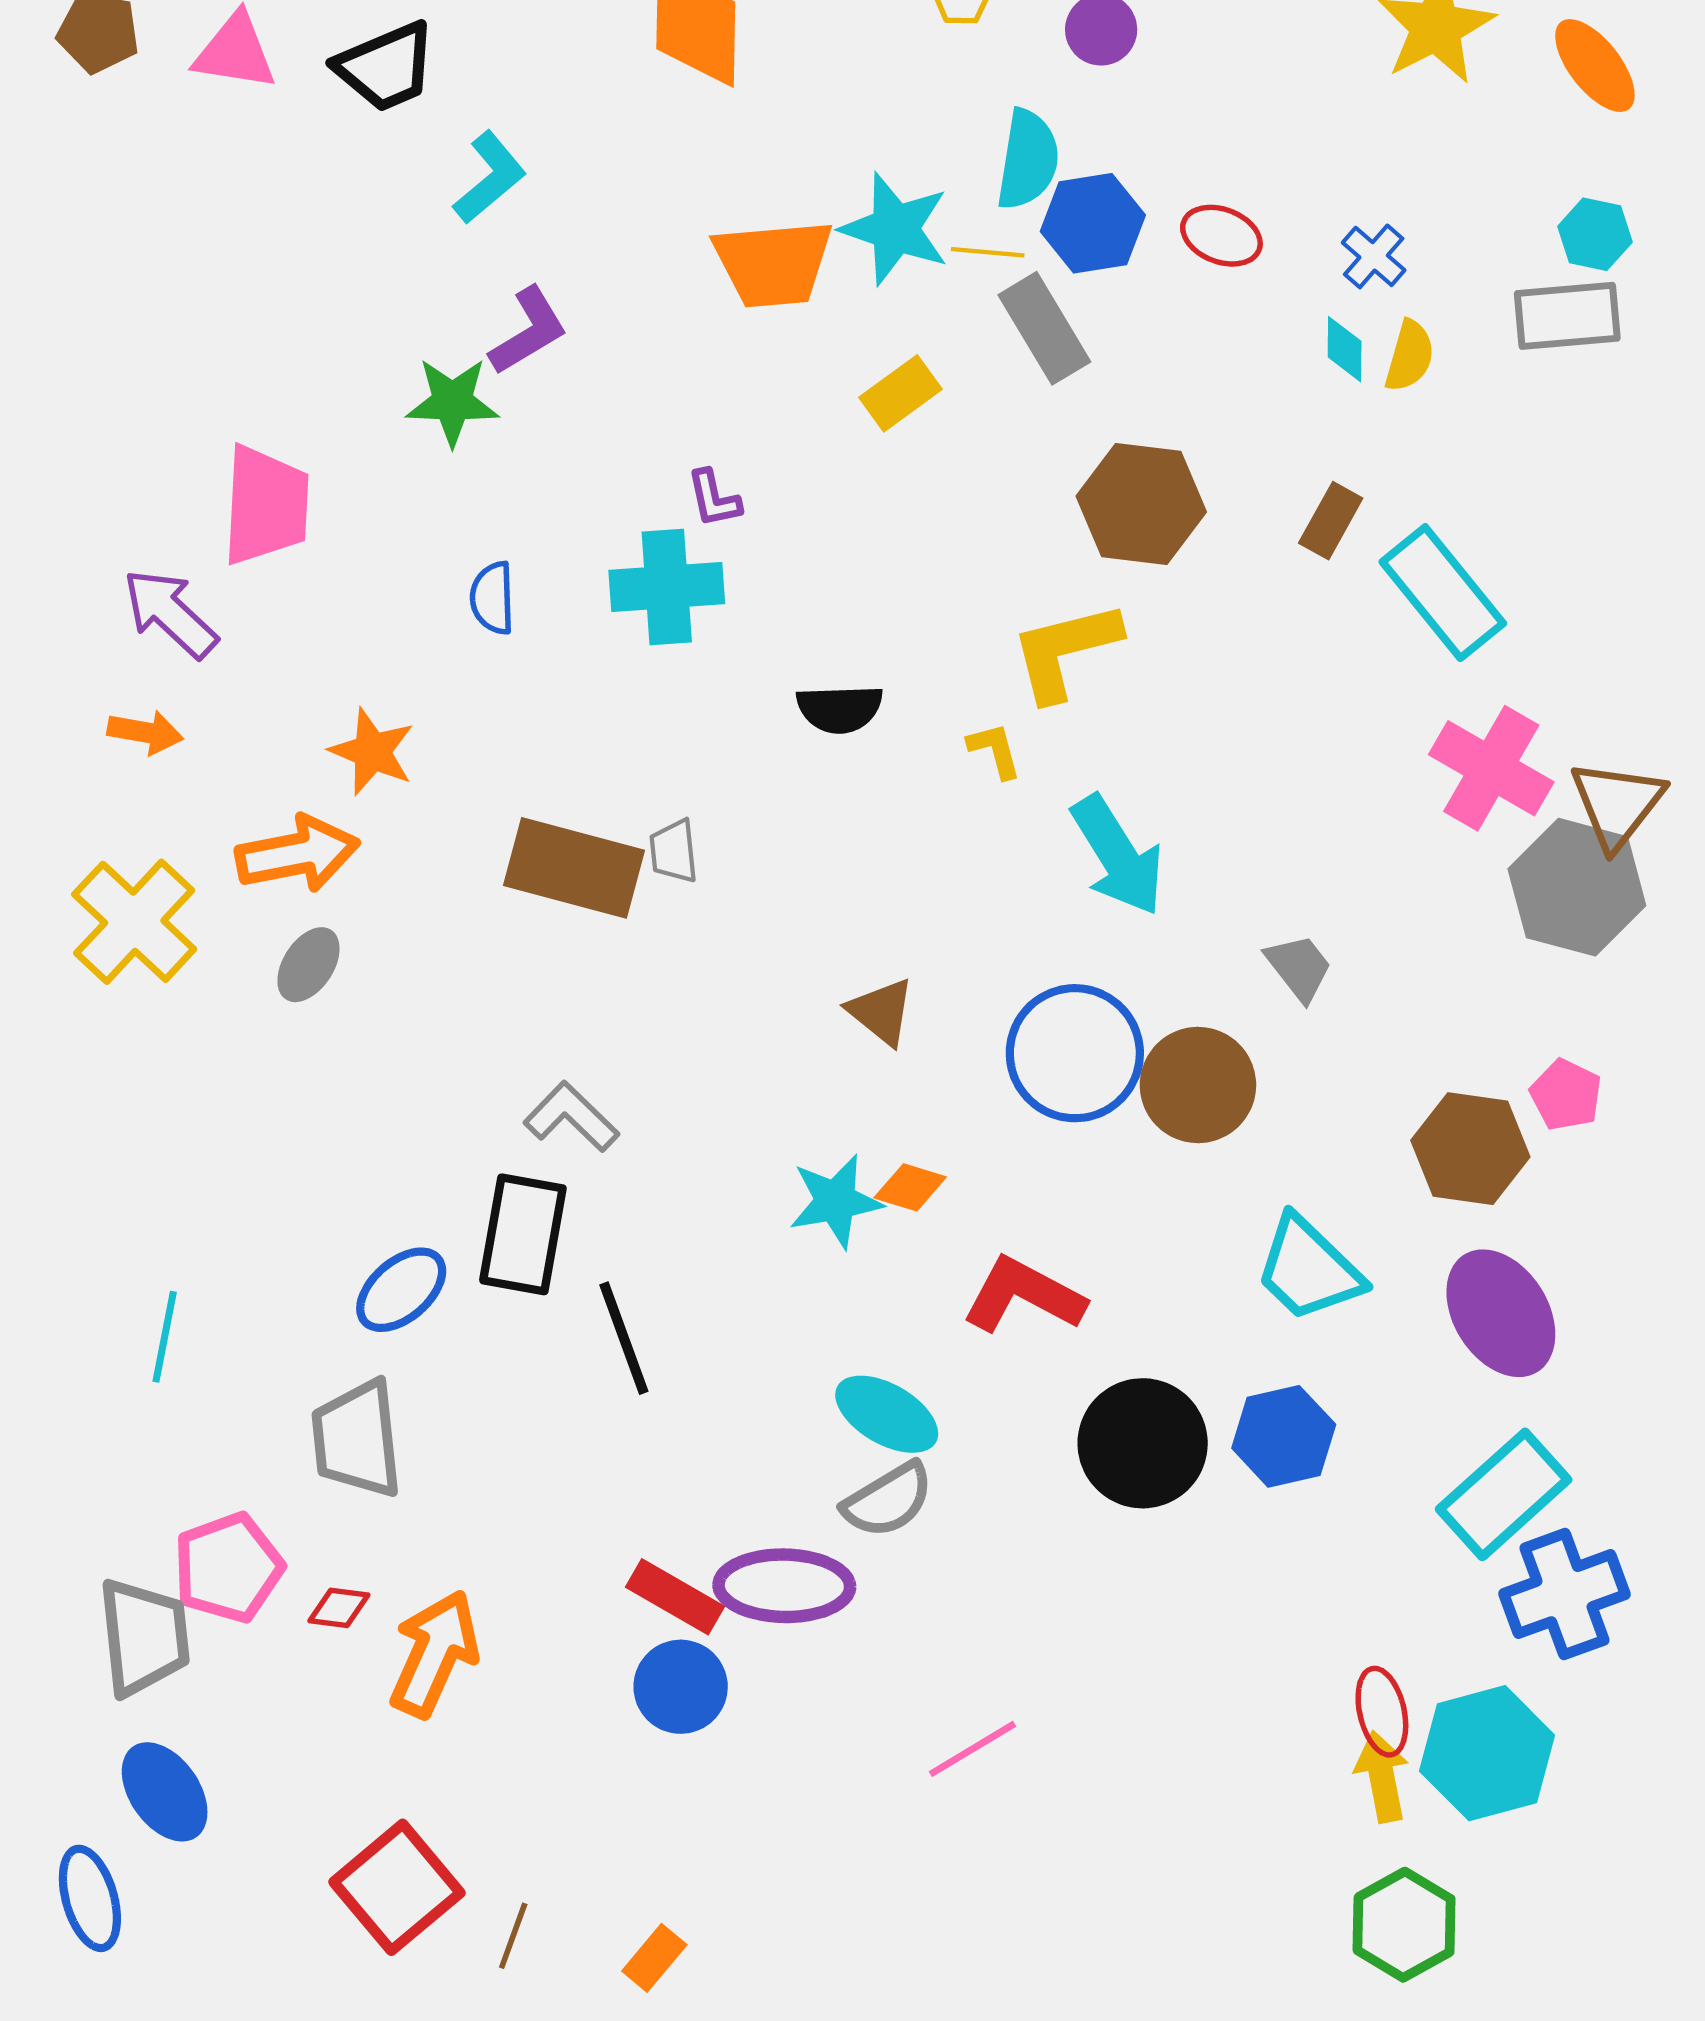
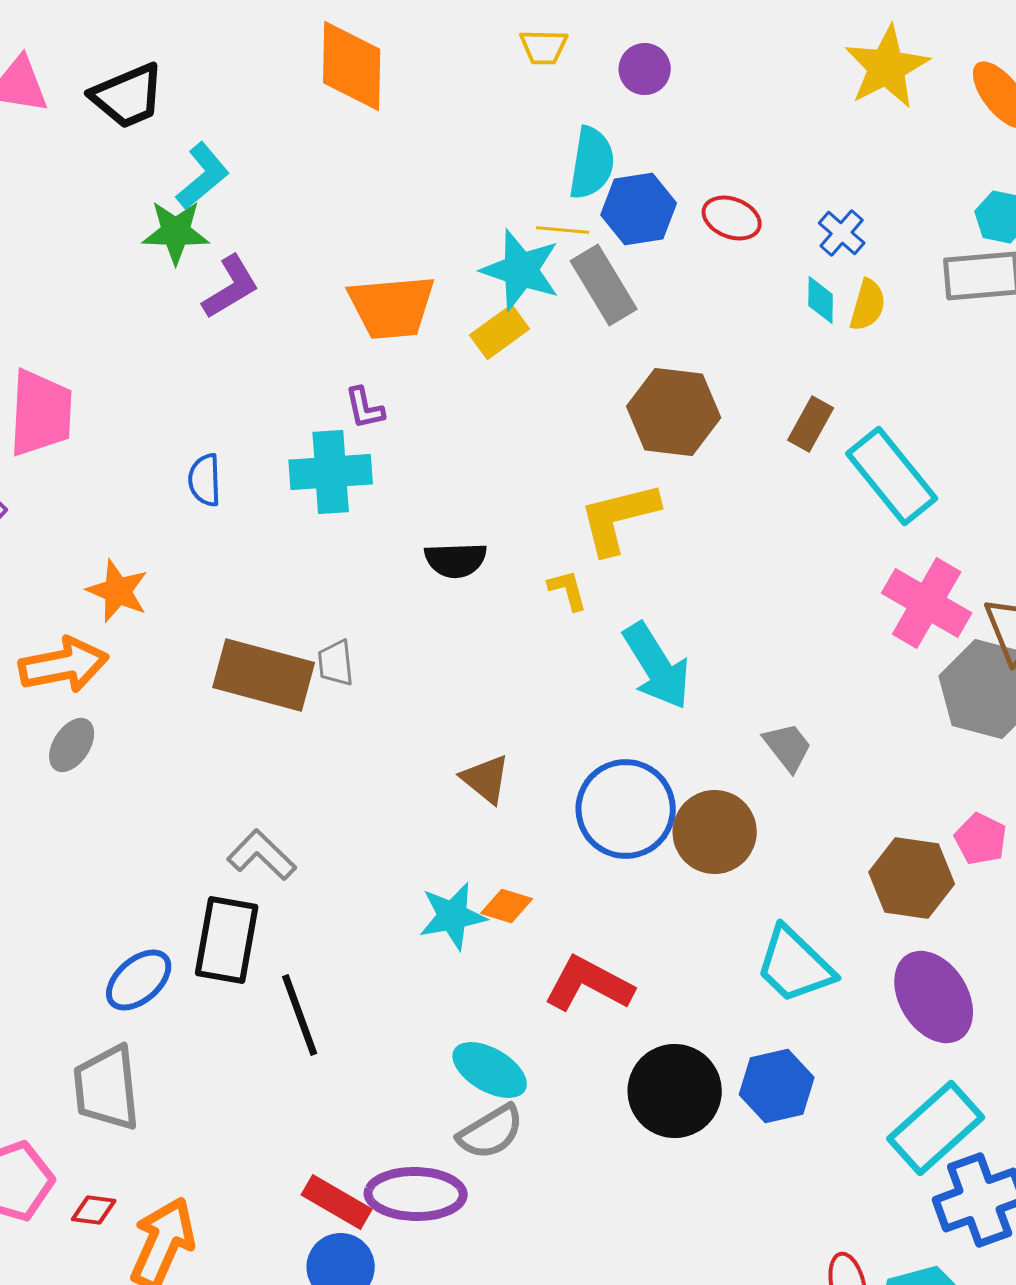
cyan star: (895, 229) -> (521, 270), moved
orange trapezoid: (773, 263) -> (392, 307), moved
green star: (452, 402) -> (176, 232), moved

